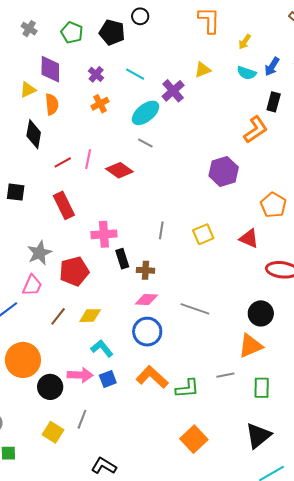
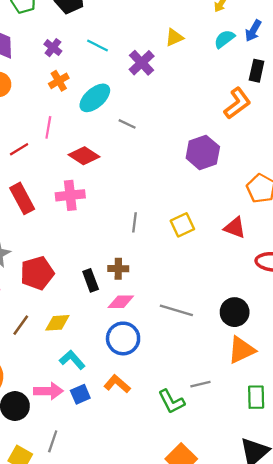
cyan semicircle: (247, 73) -> (224, 39), turned 126
cyan ellipse: (145, 113) -> (95, 98), moved
gray line: (145, 143) -> (127, 124), moved
pink line: (88, 159) -> (48, 127), moved
pink cross: (104, 234) -> (70, 195), moved
black rectangle: (122, 259) -> (91, 280), moved
black circle: (261, 313) -> (235, 312), moved
gray line: (225, 375) -> (200, 384), moved
orange L-shape: (152, 377) -> (117, 384), moved, size x0.7
green L-shape: (187, 389) -> (171, 402), turned 70

